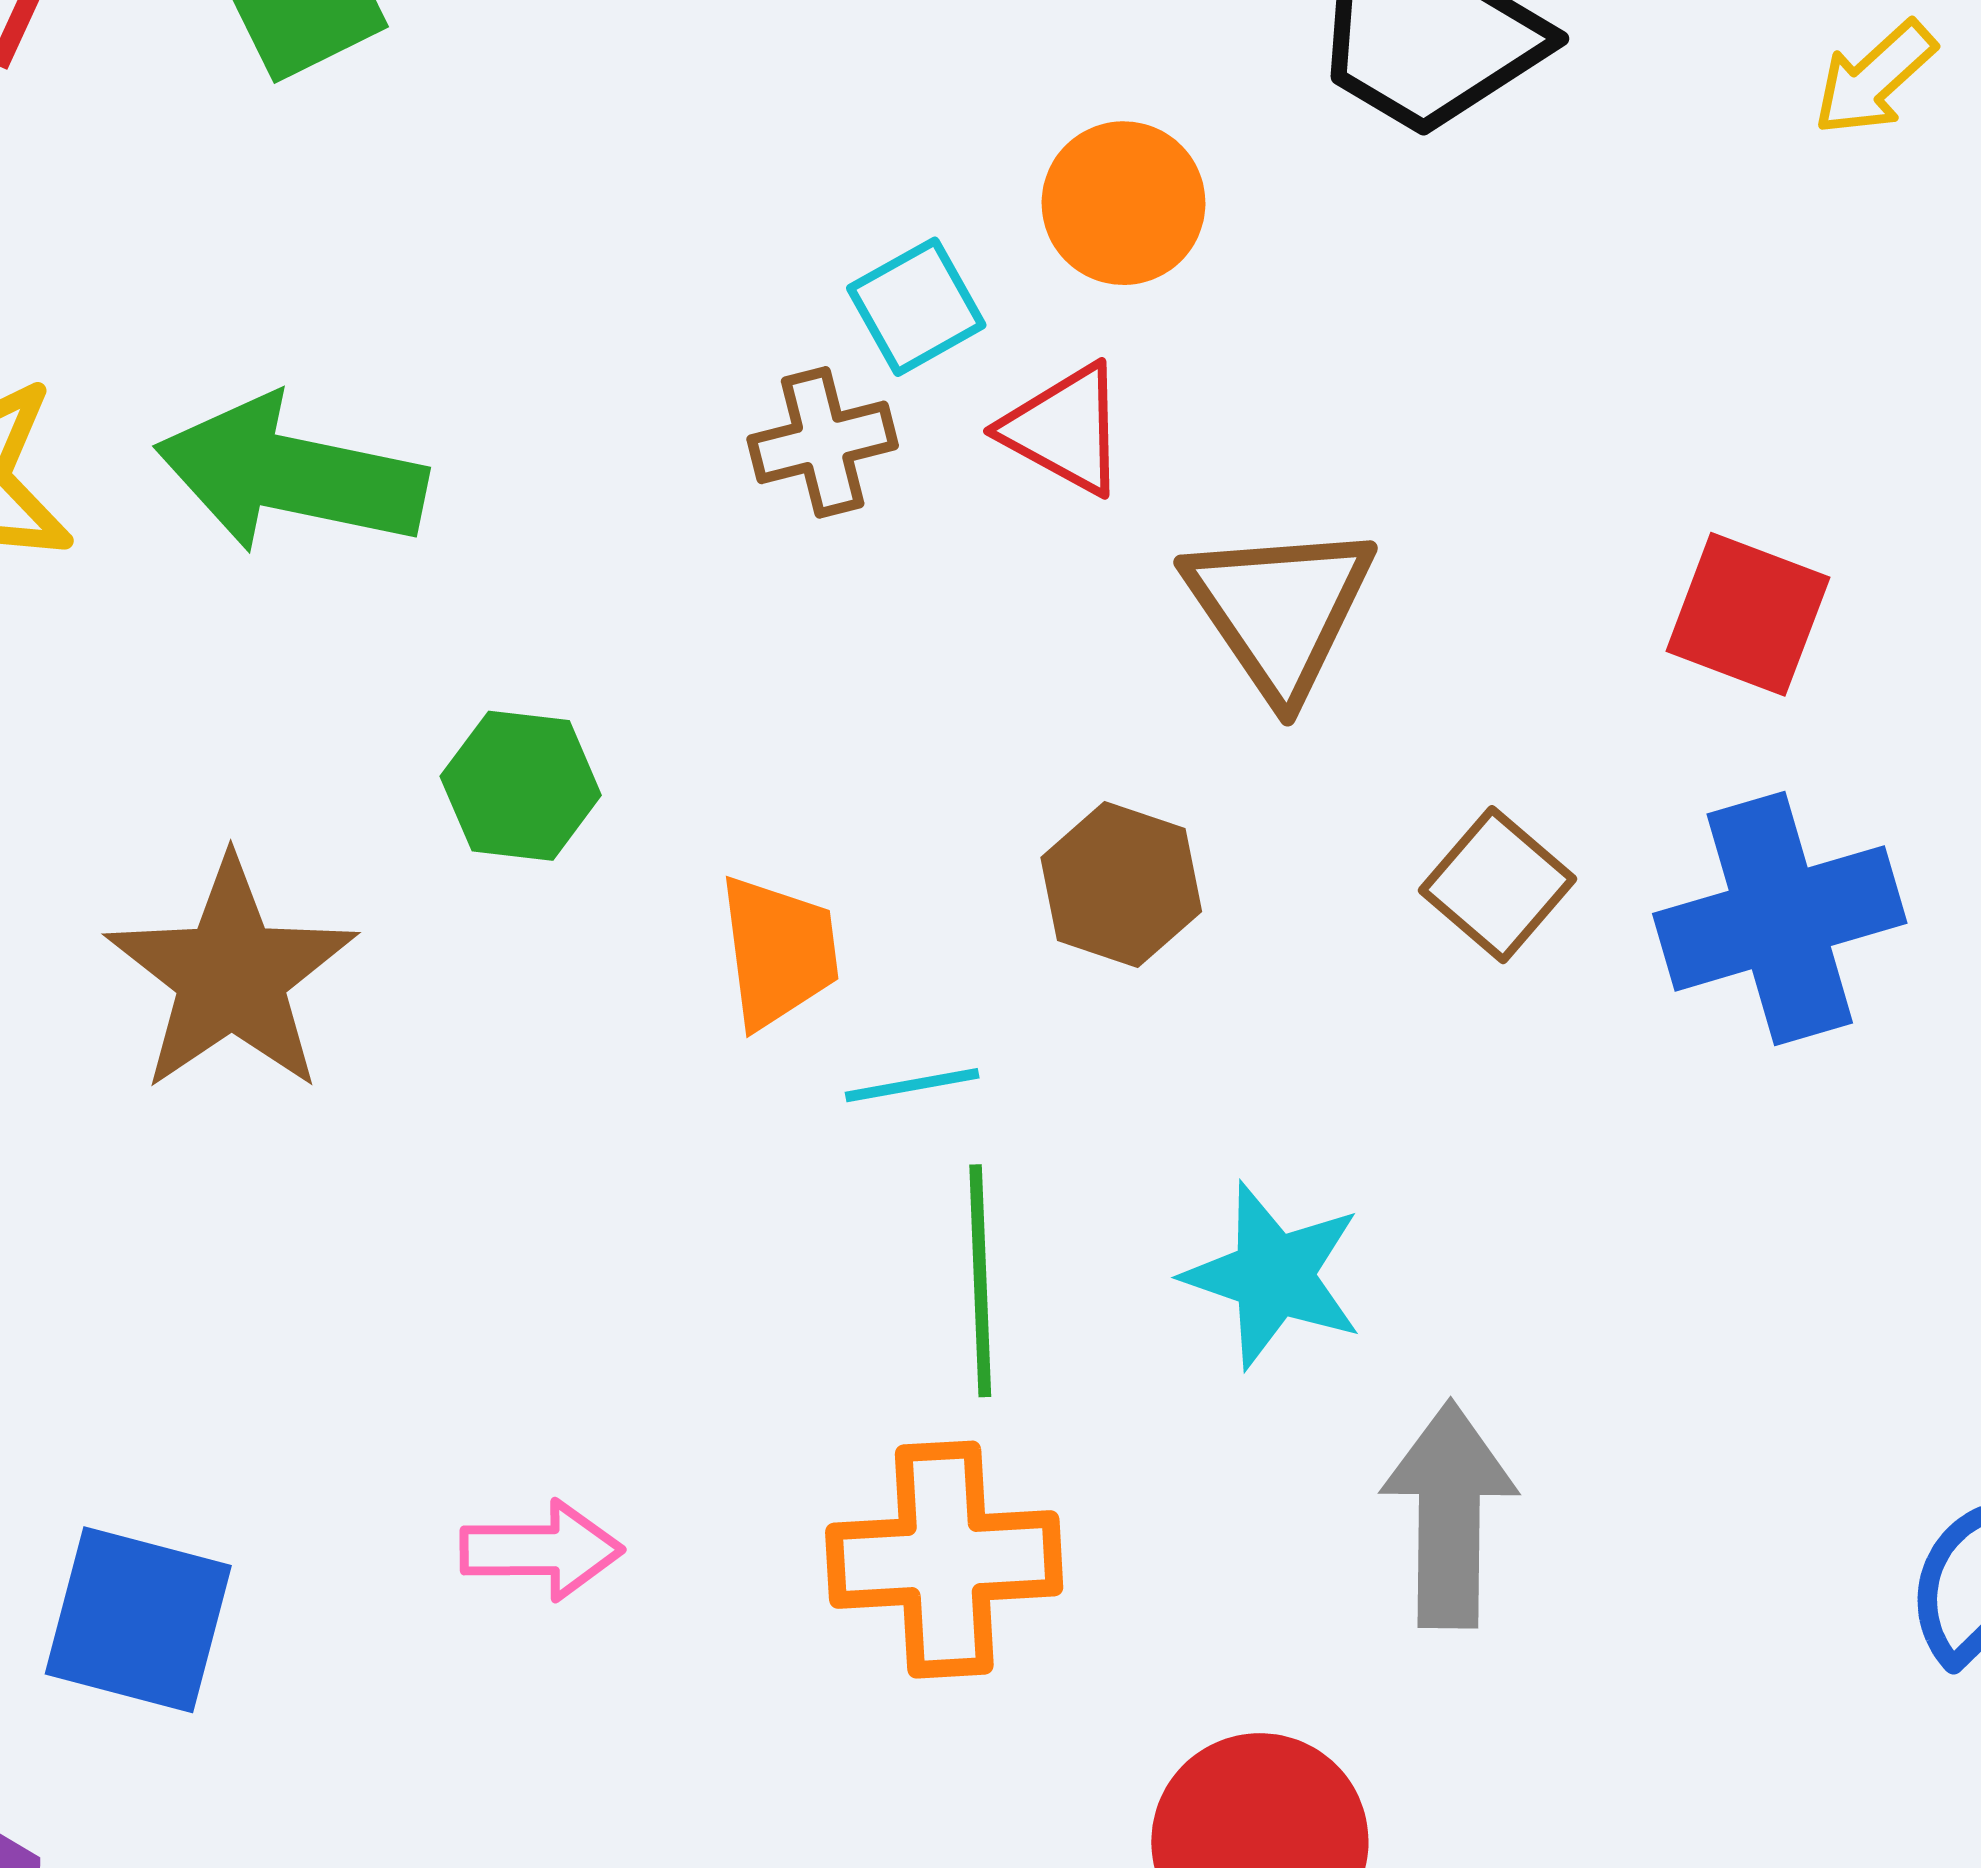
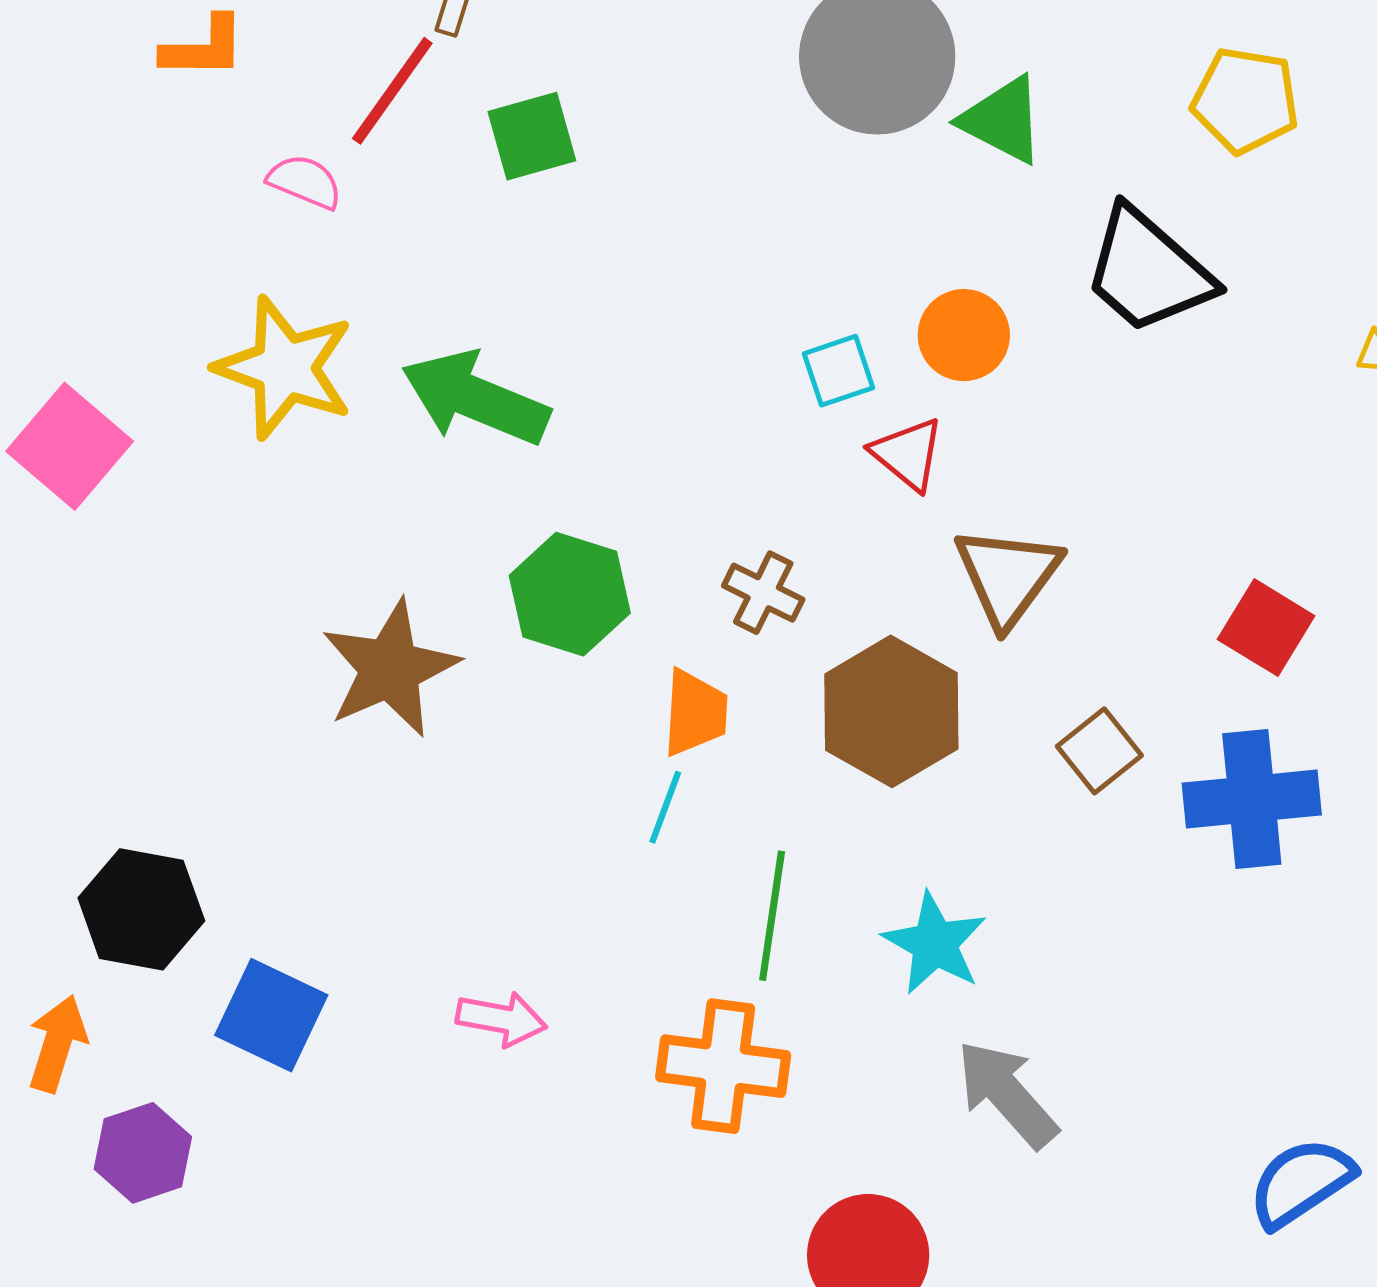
brown cross: (823, 442) -> (763, 593), moved, turned 30
green hexagon: (521, 786) -> (570, 594), size x1.4
brown hexagon: (1121, 884) -> (891, 711), size x1.6
cyan line: (912, 1085) -> (665, 807), moved, turned -70
gray arrow: (1449, 1515) -> (1007, 1094), turned -53

